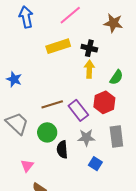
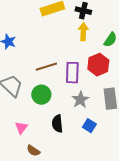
purple rectangle: (78, 110) -> (72, 73), turned 40
gray star: (86, 137) -> (80, 100), turned -30
black semicircle: (62, 150) -> (57, 124), moved

